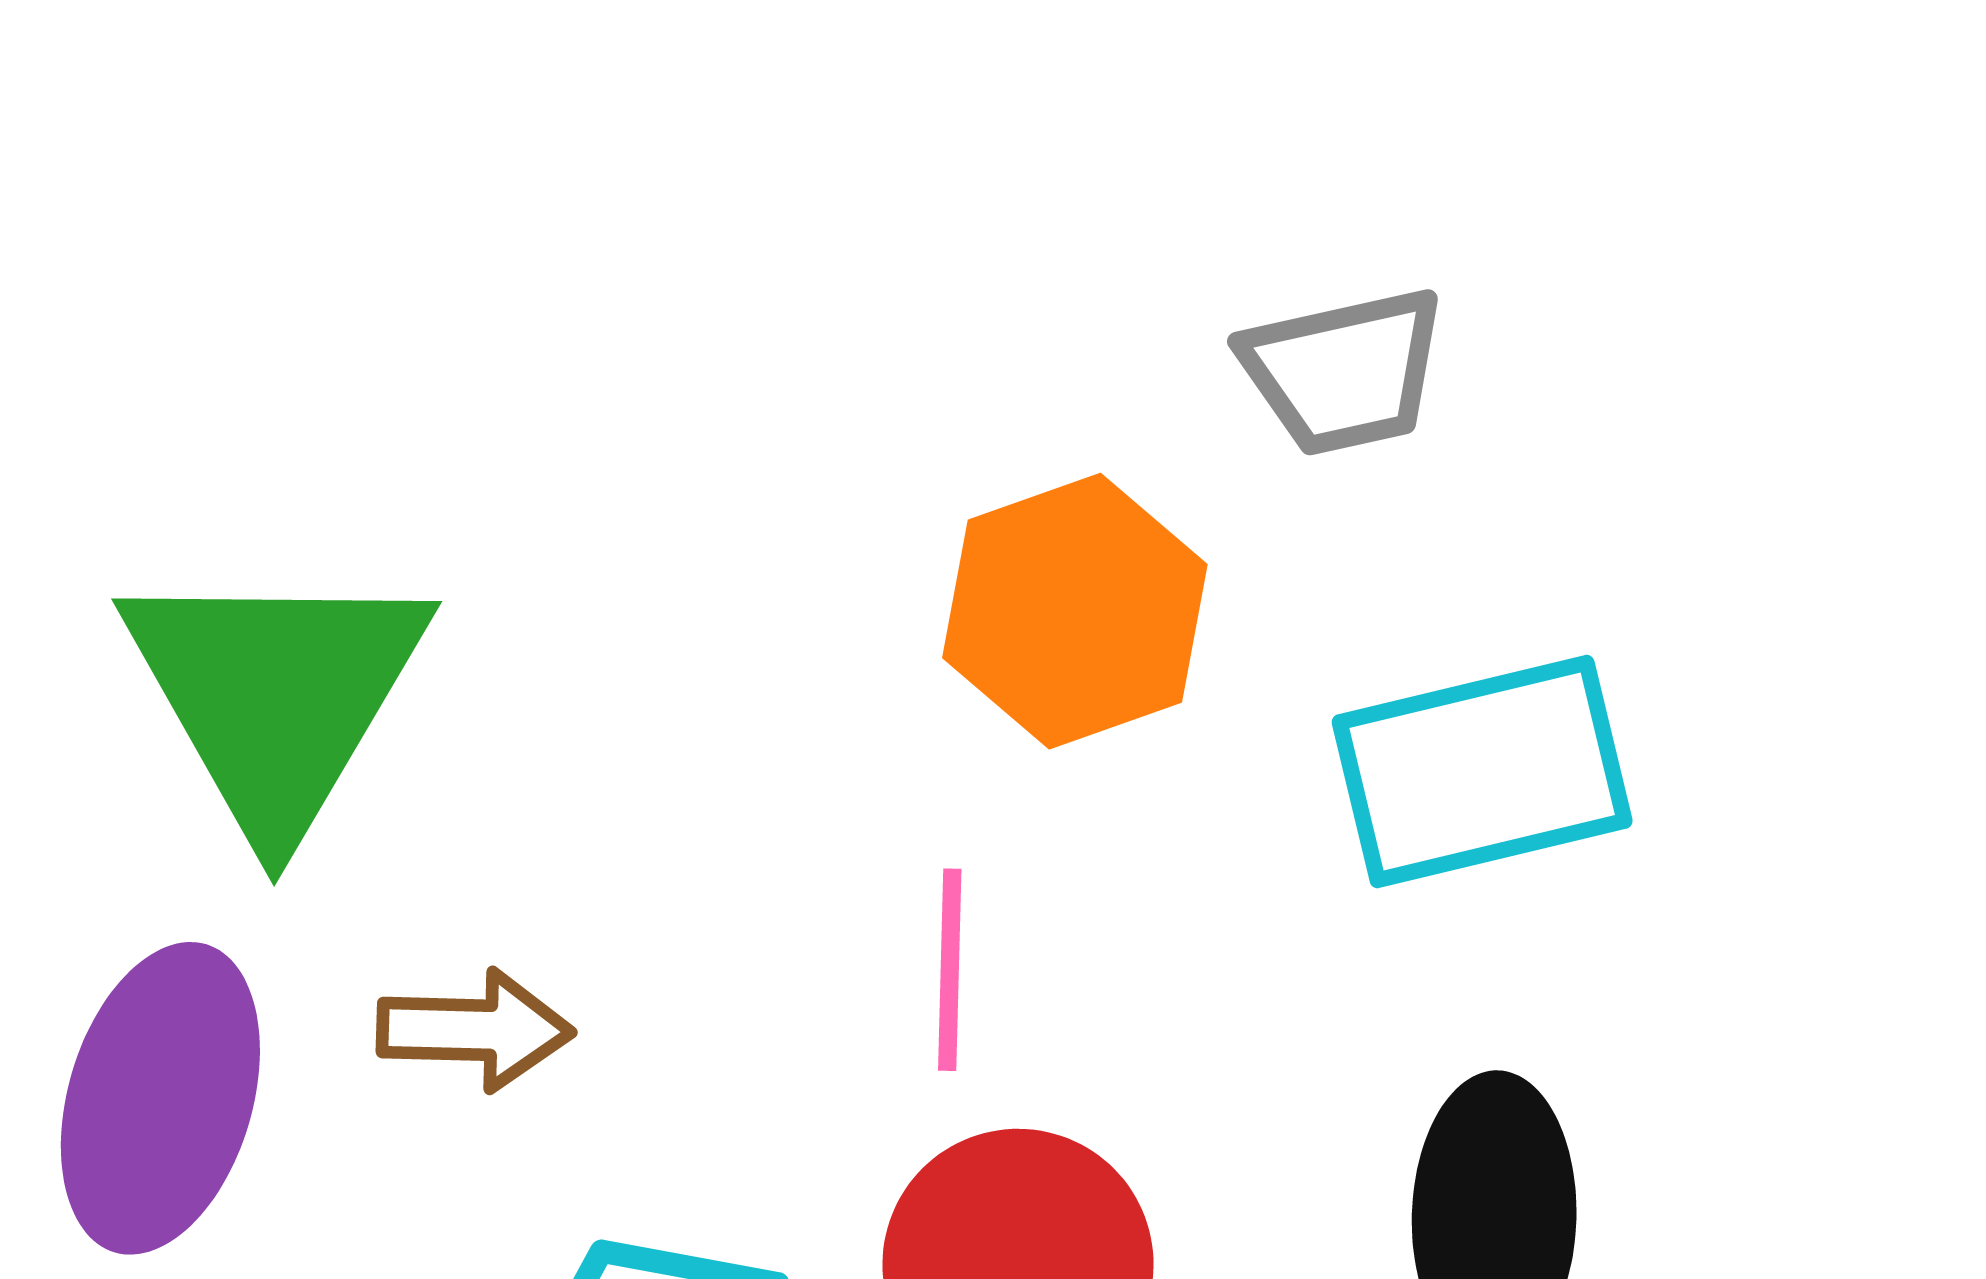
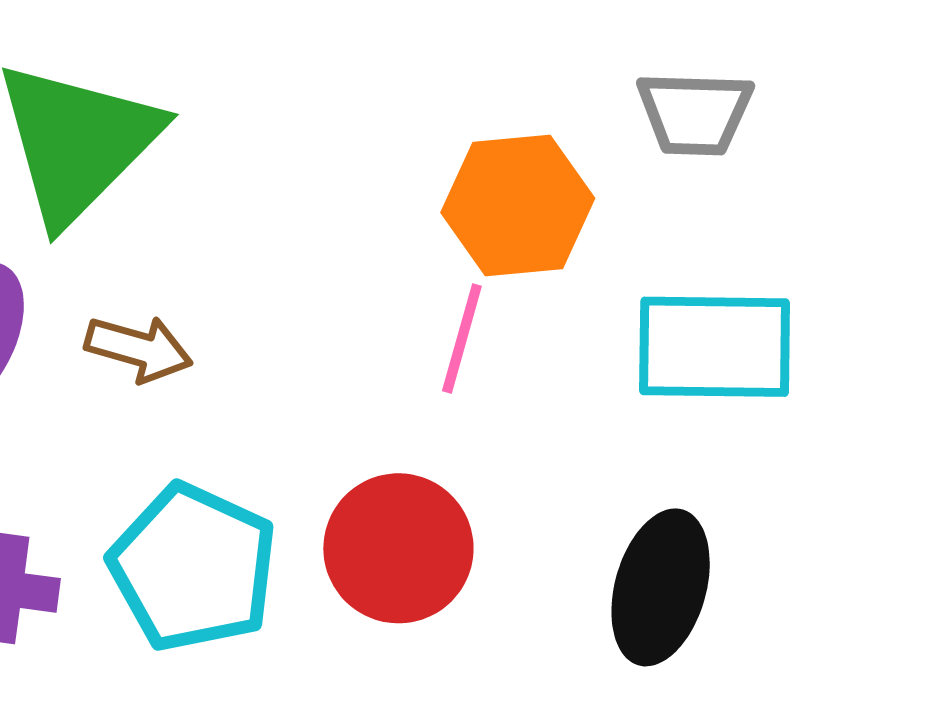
pink line: (950, 970) -> (462, 339), moved

